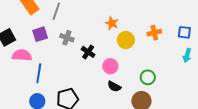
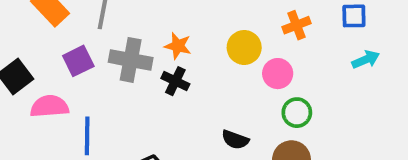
orange star: (112, 23) -> (178, 46), moved
gray cross: (67, 38) -> (131, 60), size x1.5
cyan arrow: (187, 55) -> (366, 60), turned -120
pink circle: (110, 66) -> (278, 74), moved

